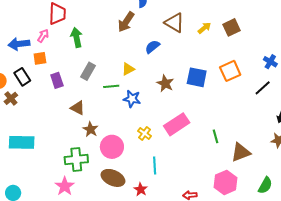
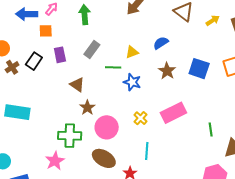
blue semicircle: (152, 47) -> (161, 43), moved
black rectangle: (22, 77) -> (34, 61), moved, turned 60

